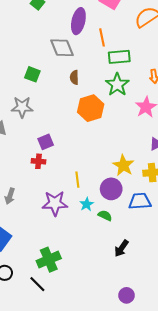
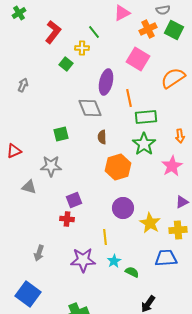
green square: (32, 74) -> (61, 134), turned -35
purple circle: (111, 189) -> (123, 208), moved

